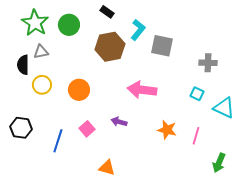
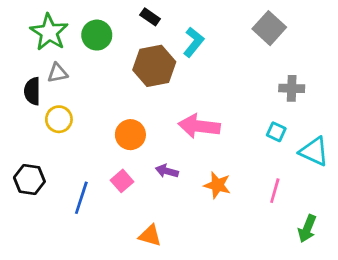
gray square: (162, 46) -> (269, 28), moved, turned 30
orange circle: (79, 90) -> (130, 135), moved
orange star: (167, 130) -> (217, 185), moved

